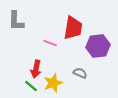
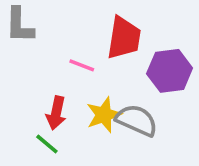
gray semicircle: (80, 73) -> (137, 120), size x1.6
yellow star: (53, 83) -> (104, 115), moved

